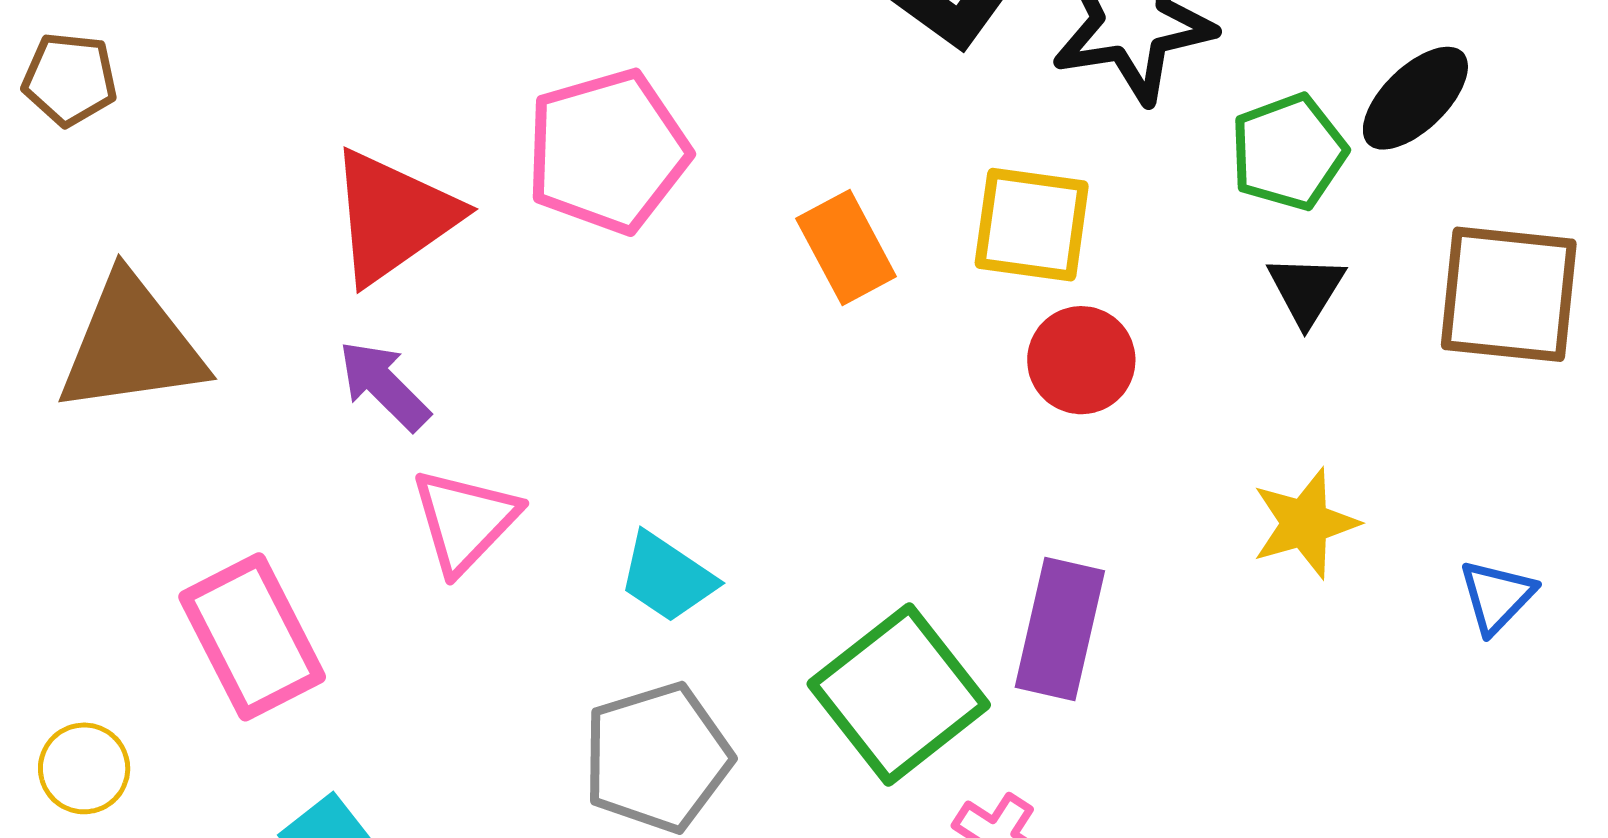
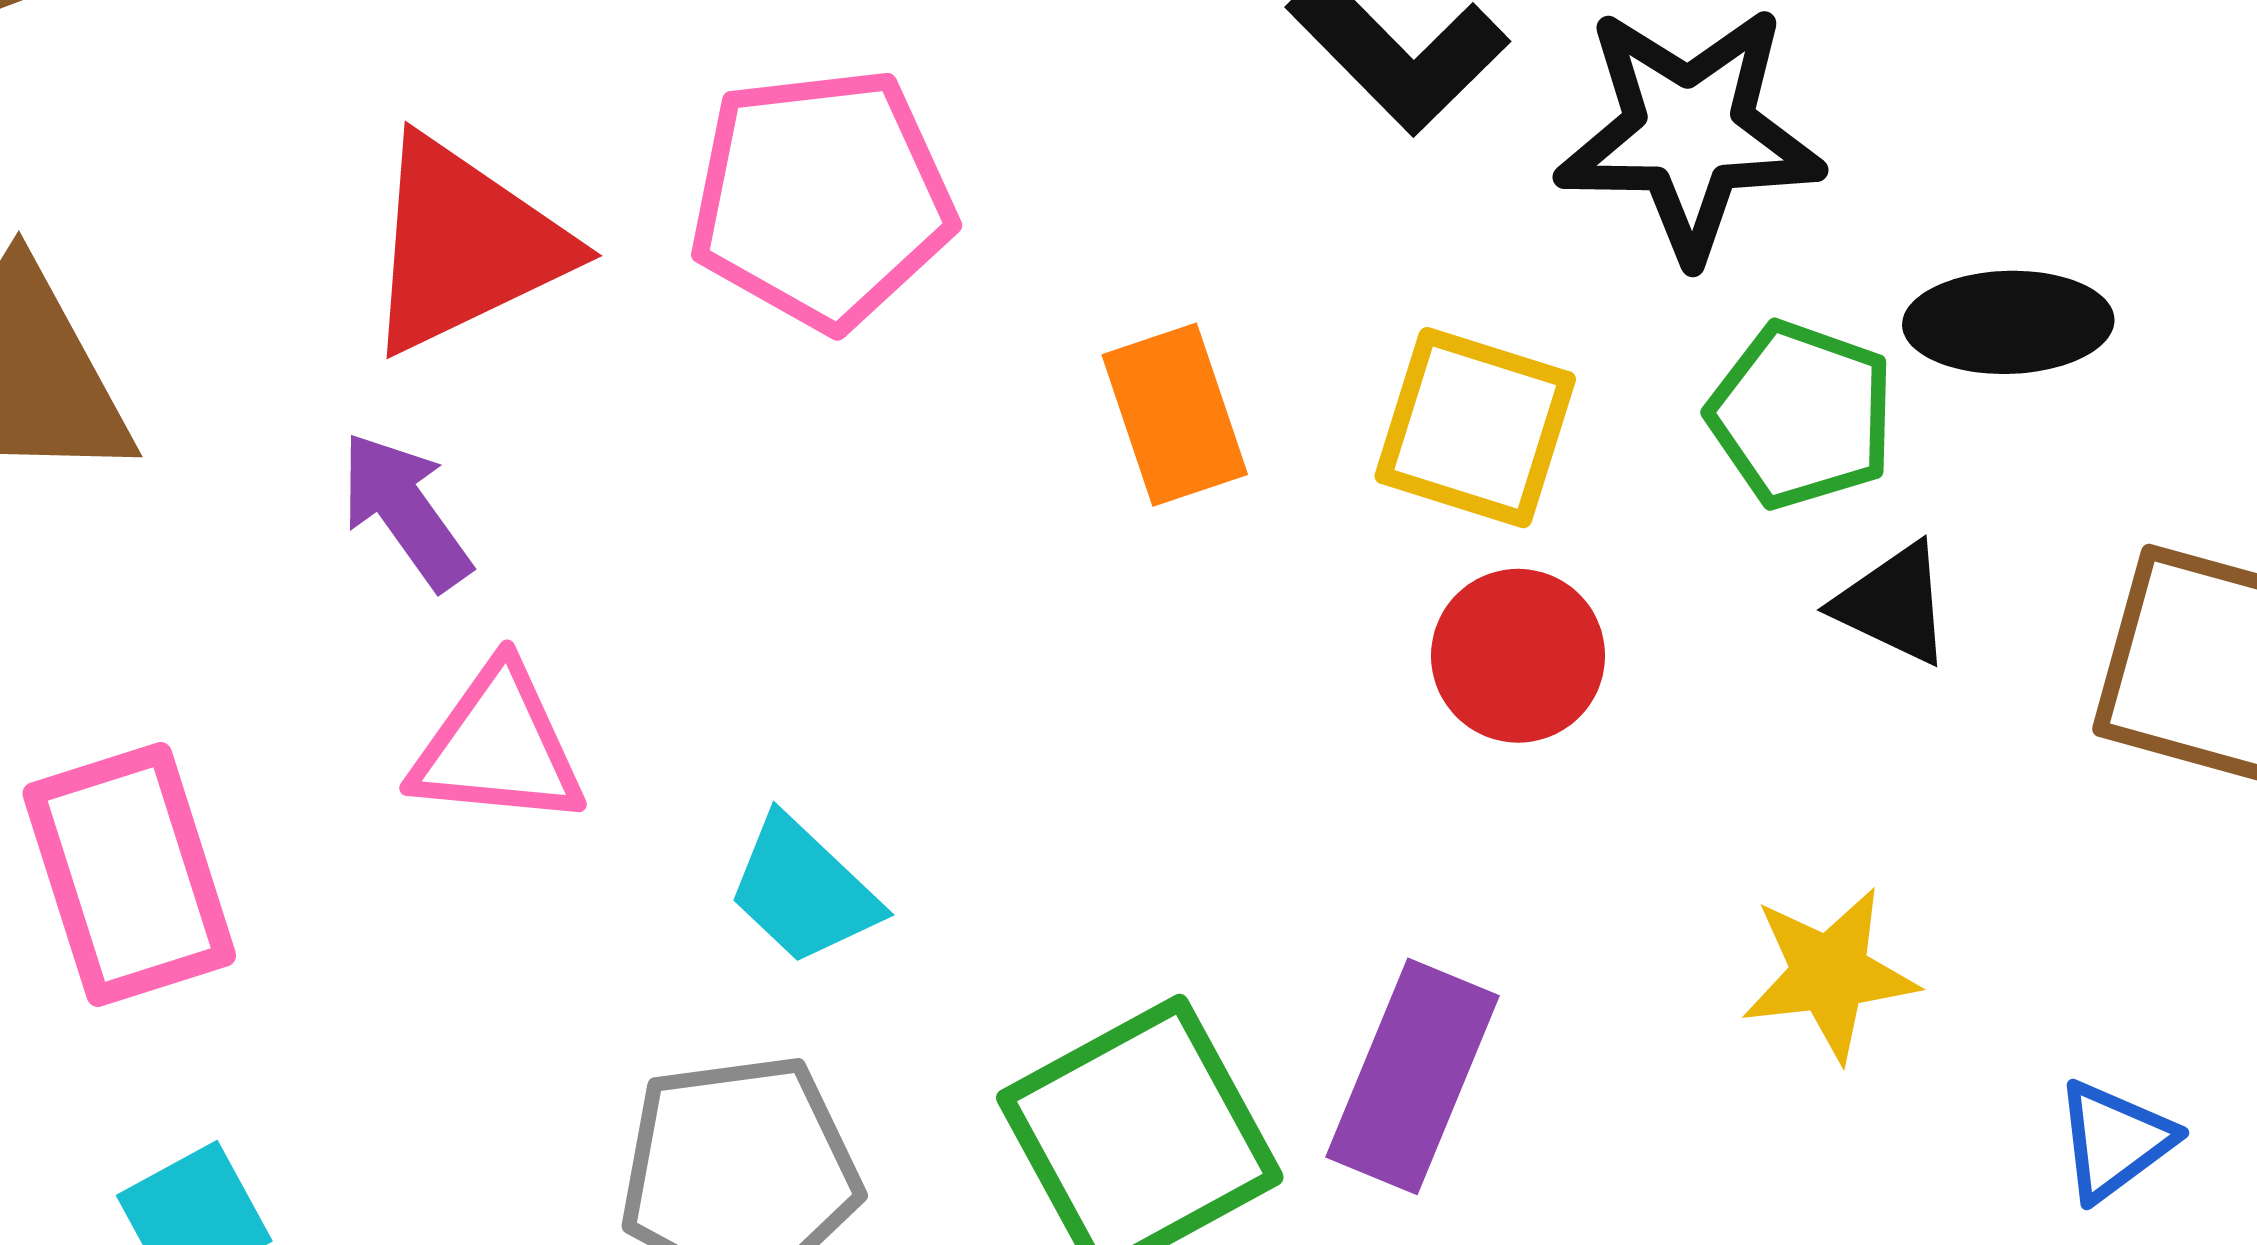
black ellipse: (1415, 98) -> (2008, 322), moved, turned 33
green pentagon: (1288, 152) -> (1801, 415), moved, turned 30
black triangle: (1306, 290) -> (1893, 604), turned -46
pink triangle: (465, 521) -> (498, 747), turned 42

